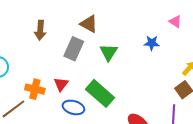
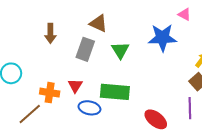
blue star: (152, 43) -> (162, 38), size x1.8
green rectangle: (100, 93) -> (115, 92), turned -32

